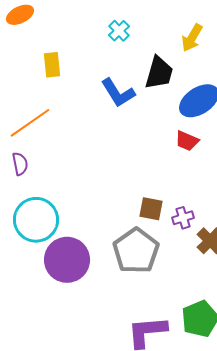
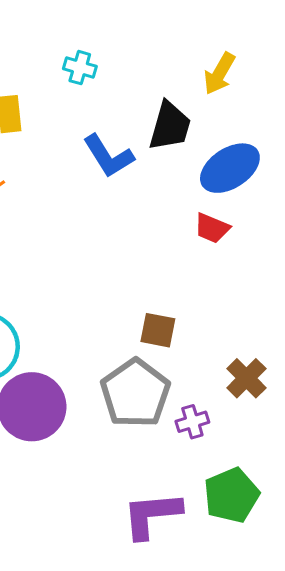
cyan cross: (119, 31) -> (80, 68), moved, turned -30
purple cross: (183, 218) -> (192, 422), moved

